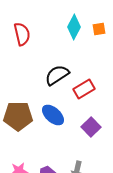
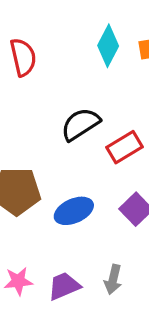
blue ellipse: (53, 115) -> (74, 211), moved, turned -65

